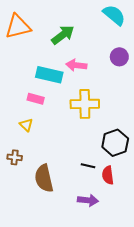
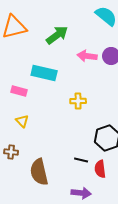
pink arrow: (76, 65) -> (87, 56), moved
pink rectangle: (36, 99) -> (19, 91), moved
yellow cross: (85, 104) -> (78, 101), size x0.6

